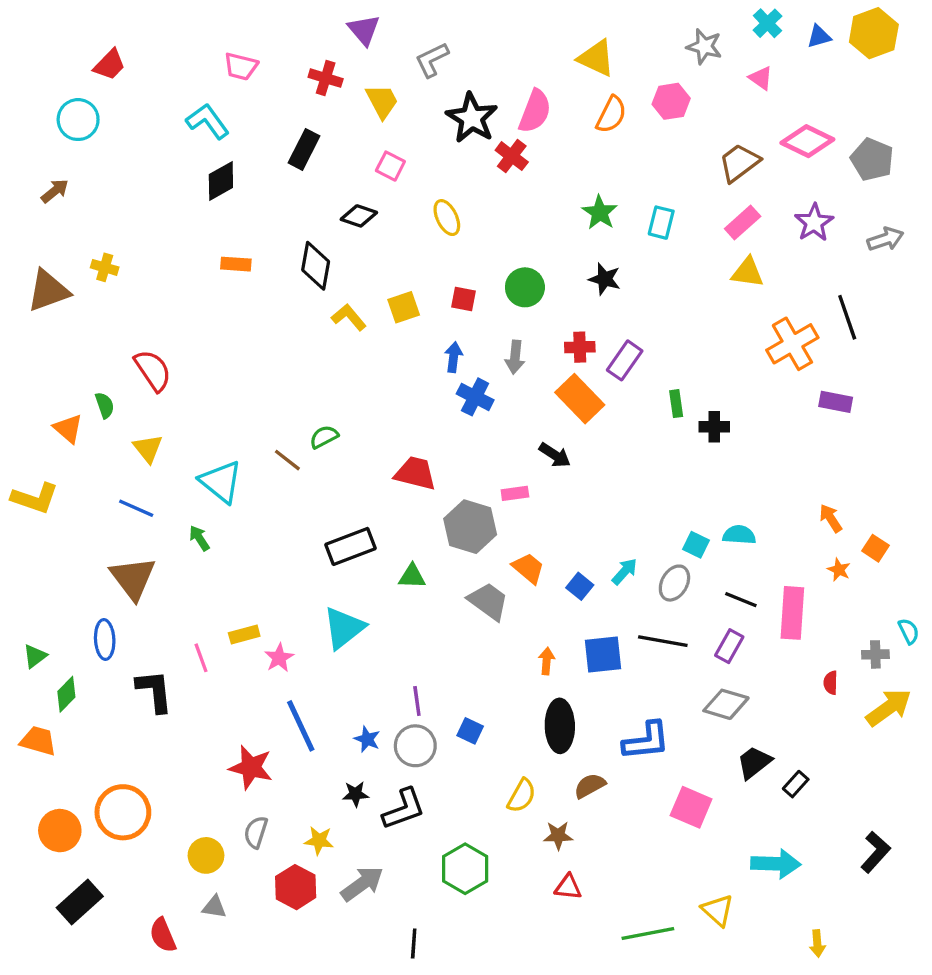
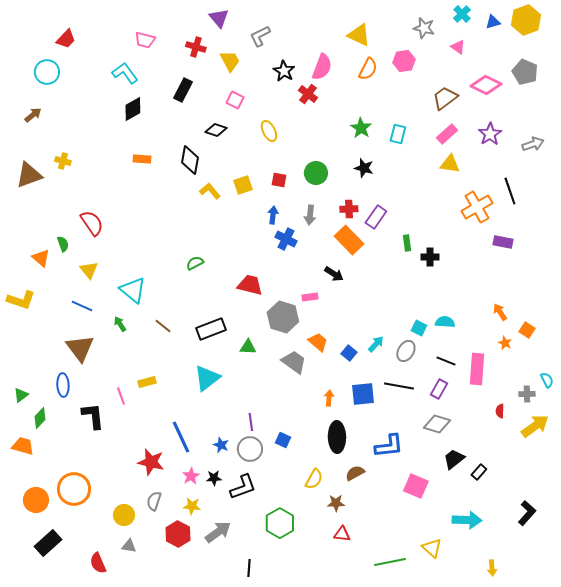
black star: (472, 118) -> (284, 71), size x0.7
gray pentagon: (872, 159) -> (525, 72), moved
brown line: (287, 460) -> (163, 326), moved
pink star: (279, 658) -> (191, 476), moved

